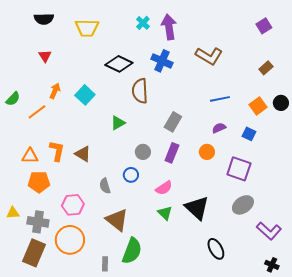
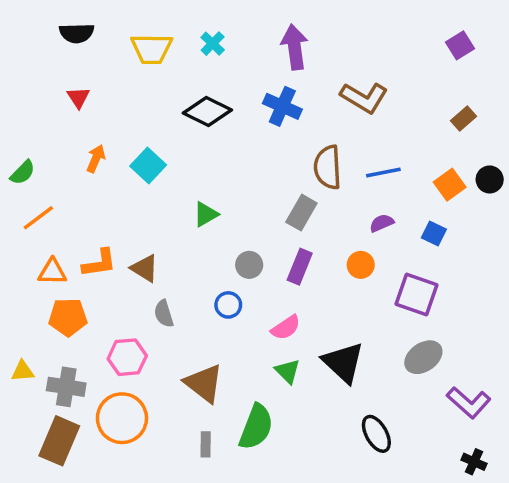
cyan cross: (143, 23) -> (213, 44), moved
brown semicircle: (140, 91) -> (328, 167), moved
orange line: (37, 112) -> (38, 218), moved
orange L-shape: (57, 151) -> (99, 263), turned 70
gray semicircle: (105, 186) -> (164, 314), moved
green semicircle: (132, 251) -> (256, 427), moved
gray rectangle: (105, 264) -> (206, 444), moved

